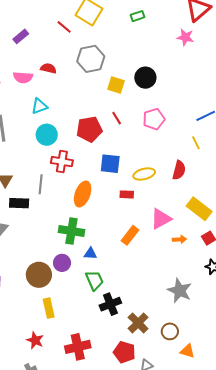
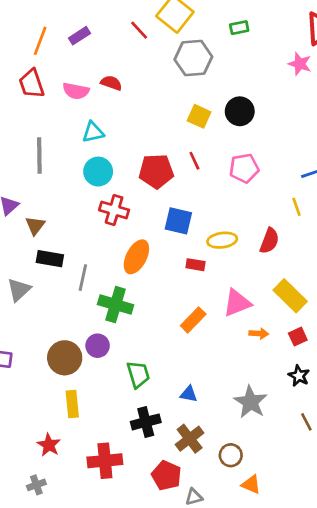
gray hexagon: (91, 59) -> (193, 58), moved
gray line: (41, 184) -> (83, 278), moved
blue triangle: (90, 254) -> (189, 394), moved
black cross: (110, 304) -> (146, 422), moved

